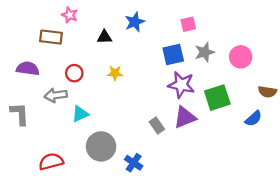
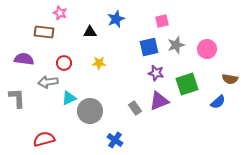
purple star: (181, 85) -> (156, 73), size x0.7
gray circle: (101, 146) -> (90, 111), moved

